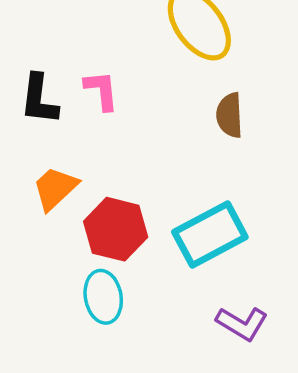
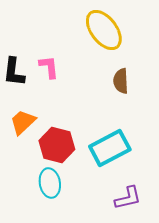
purple L-shape: (242, 323) -> (128, 198), turned -44

